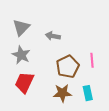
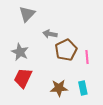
gray triangle: (21, 27) -> (27, 14), moved
brown pentagon: (68, 67) -> (66, 50), moved

